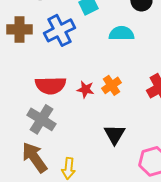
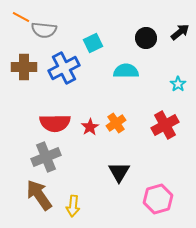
red star: (85, 89) -> (90, 127), turned 30
gray cross: (41, 119) -> (46, 157), turned 36

